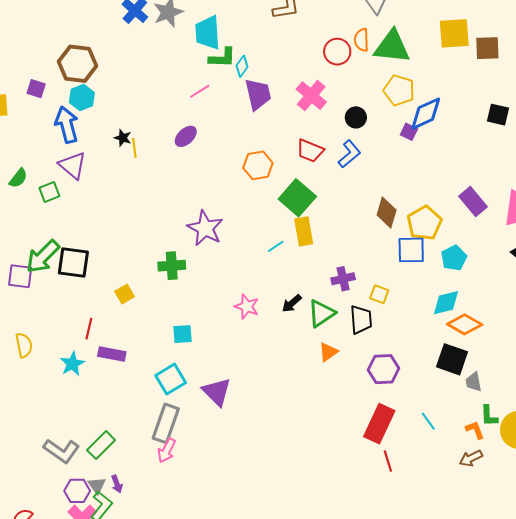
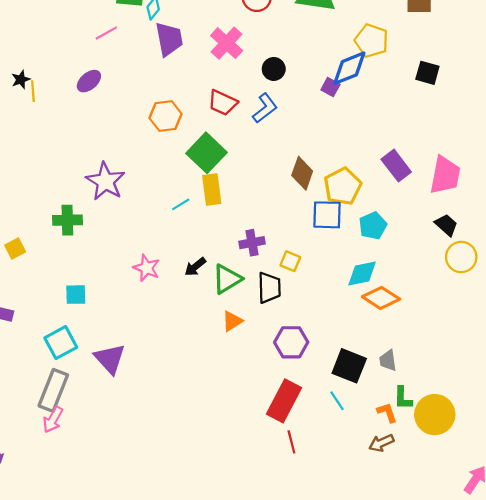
yellow pentagon: (399, 90) -> (371, 41), moved
black star: (123, 138) -> (21, 79), turned 30
black square: (452, 359) -> (349, 366), moved

